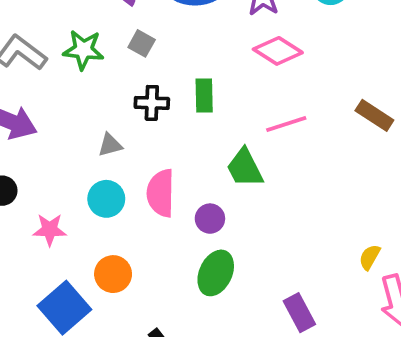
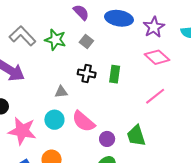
pink line: (286, 124) -> (155, 96), turned -30
green trapezoid: (245, 168) -> (136, 136), moved
pink semicircle: (161, 193) -> (83, 121), turned -60
pink star: (50, 230) -> (22, 131), size x1.6

